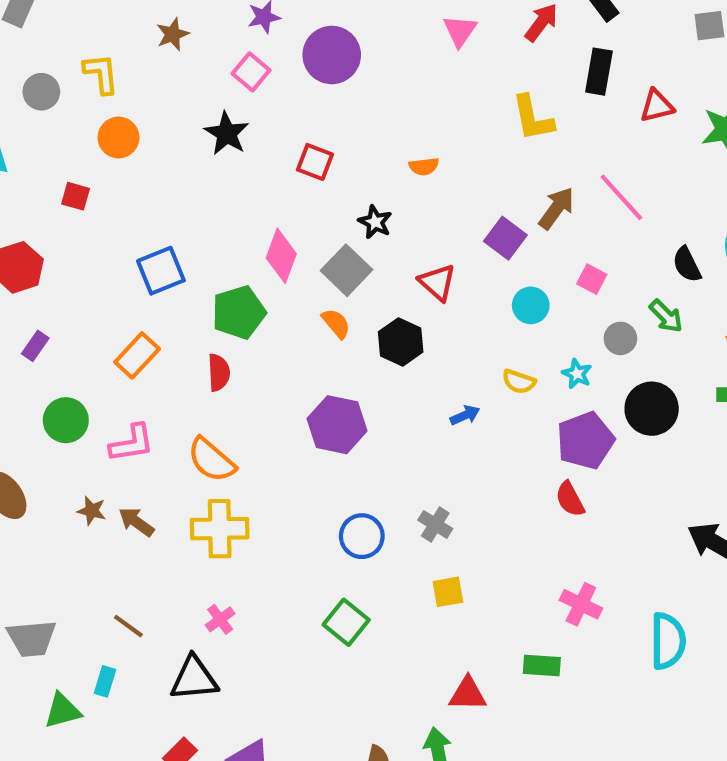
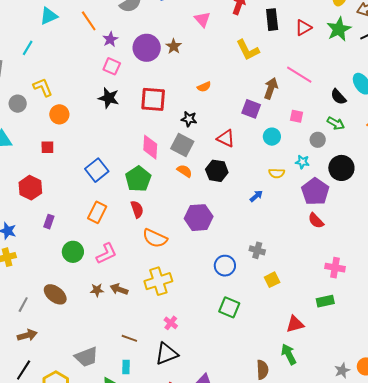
brown star: (173, 34) -> (174, 46), moved
red square: (315, 162) -> (153, 99), size x1.5
orange semicircle: (211, 460) -> (155, 238), moved

